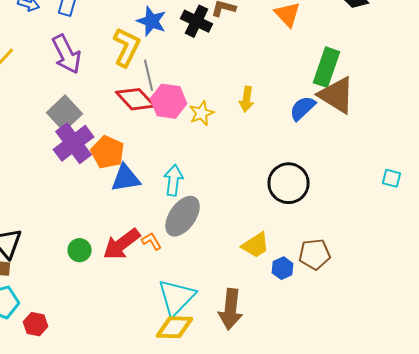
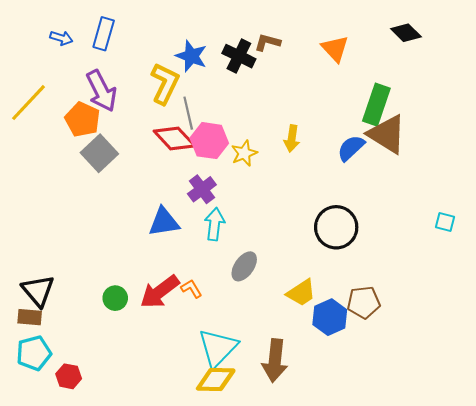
purple cross: (74, 143) -> (202, 189), moved, size x0.7
orange pentagon: (108, 152) -> (82, 119), moved
gray ellipse: (183, 216) -> (244, 266), moved, size x0.7
blue hexagon: (283, 268) -> (330, 317), size x1.5

